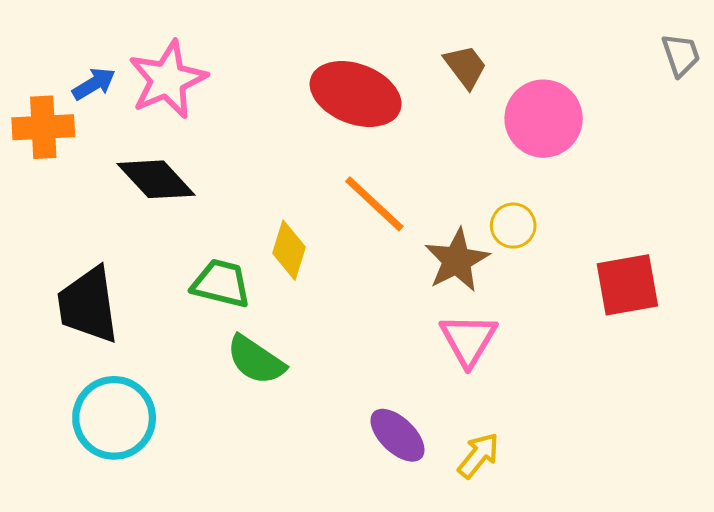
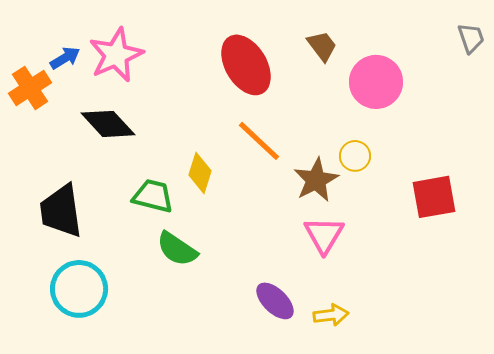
red ellipse: (356, 94) -> (246, 65), turned 38
orange cross: (43, 127) -> (30, 88), turned -30
yellow arrow: (478, 455) -> (331, 315), turned 44

